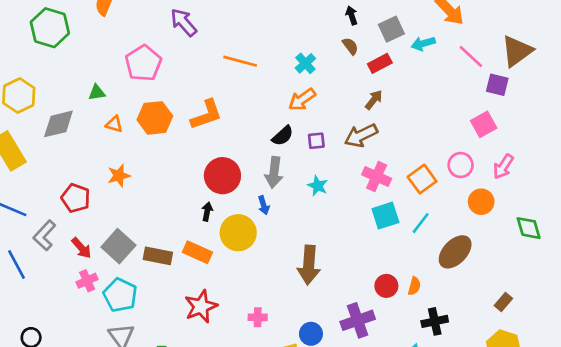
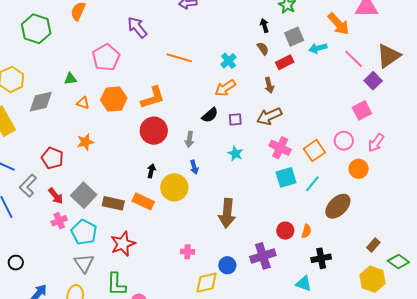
purple square: (497, 85) -> (373, 81), turned 30
brown arrow: (374, 100) -> (269, 85), moved, turned 126
gray arrow: (274, 172) -> (189, 139), moved, size x0.7
red circle: (222, 176) -> (154, 131), moved
green diamond: (529, 228) -> (398, 261), moved, turned -40
red star: (201, 306) -> (123, 244), moved

